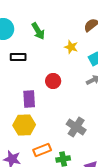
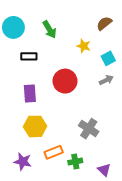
red circle: (53, 81) -> (65, 81), size x1.5
purple rectangle: (29, 99) -> (30, 93), moved

